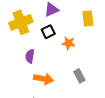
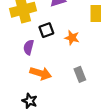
black square: (48, 32) -> (46, 30), moved

